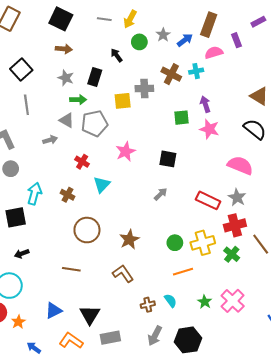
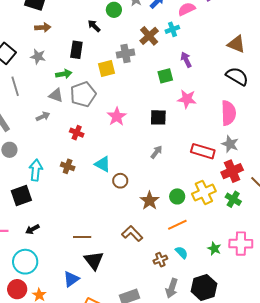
brown cross: (171, 74) -> (149, 36), turned 30
gray star: (66, 78) -> (38, 57), moved
pink star: (209, 129) -> (187, 99), moved
pink semicircle: (240, 165) -> (228, 113), turned 75
cyan triangle: (102, 185) -> (103, 164), moved, turned -36
brown circle: (87, 230) -> (120, 181), moved, size x0.6
brown star: (129, 239) -> (150, 201), moved
orange line: (183, 272) -> (177, 225), moved
pink cross: (233, 301) -> (241, 244), turned -35
black triangle: (90, 315) -> (94, 261), moved

